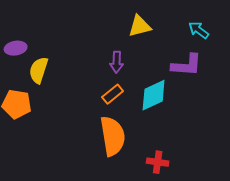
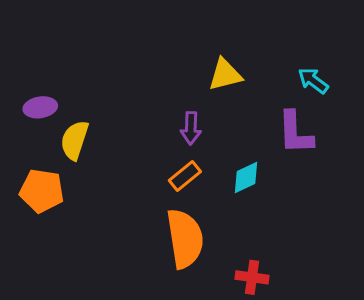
purple L-shape: (187, 65) -> (295, 133), turned 84
cyan diamond: (154, 95) -> (246, 177), size x0.7

